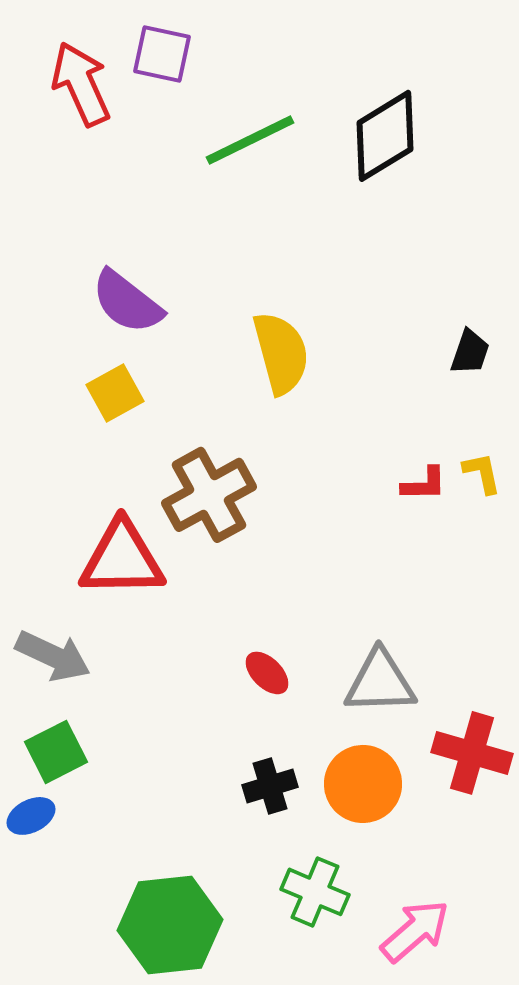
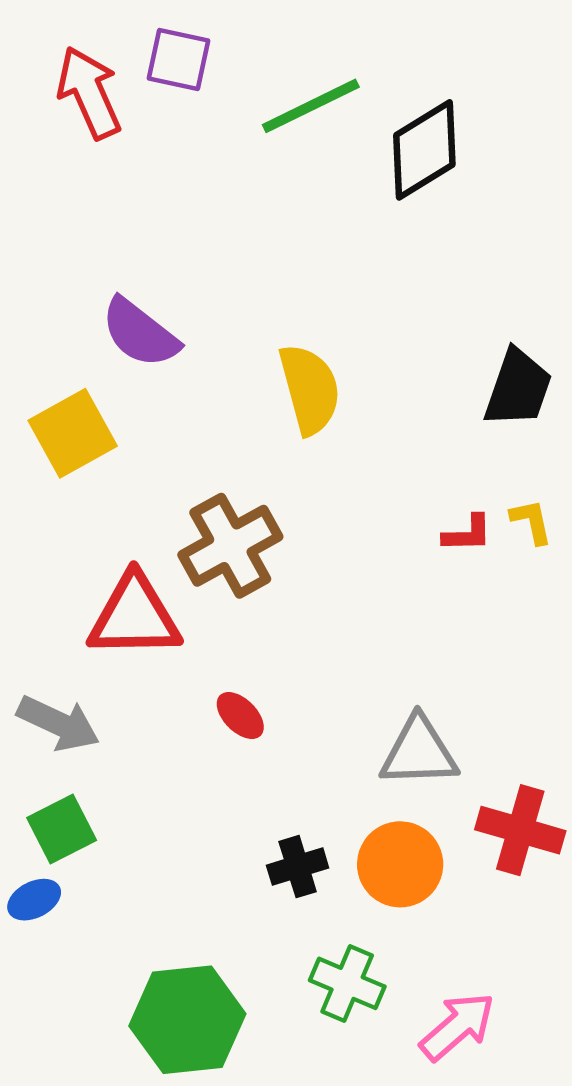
green line: (250, 140) -> (311, 106), moved
black trapezoid: (470, 352) -> (518, 388), size x1.6
yellow square: (115, 393) -> (73, 433), moved, size x1.4
red ellipse: (267, 673) -> (240, 716), moved

